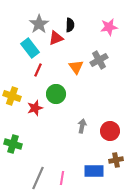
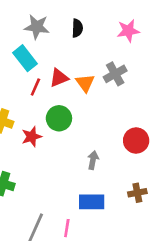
gray star: (39, 24) -> (37, 27), turned -30
red triangle: (56, 38) -> (59, 78), moved
red circle: (110, 131) -> (136, 141), moved
brown cross: (116, 160) -> (137, 193), moved
blue rectangle: (94, 171) -> (92, 202), moved

